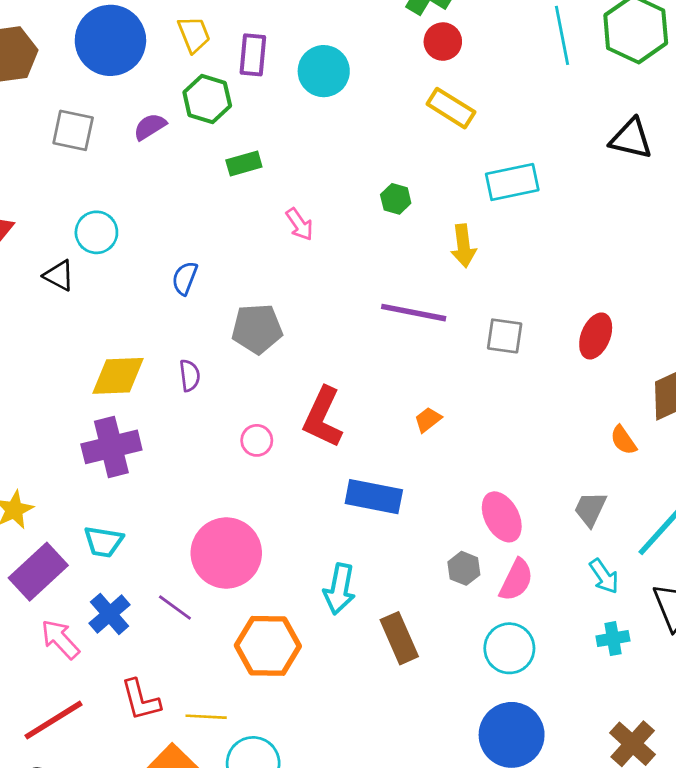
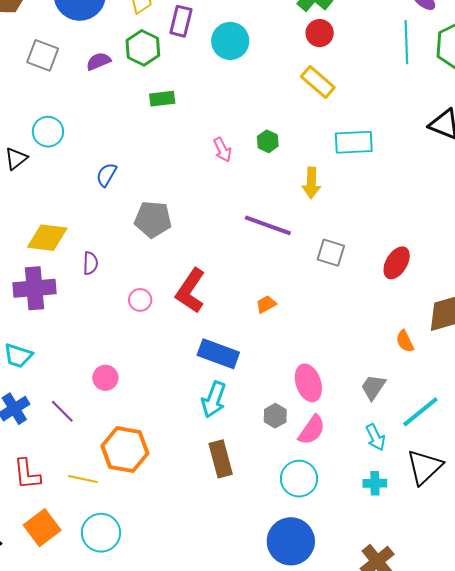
pink arrow: (300, 224) -> (222, 150), moved
black triangle: (59, 275) -> (16, 159), turned 45
purple semicircle: (190, 375) -> (90, 263), moved
pink circle: (226, 553) -> (105, 378), size x0.5
cyan arrow: (340, 589) -> (214, 400), moved
yellow line: (206, 717) -> (83, 479), moved

